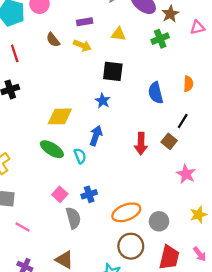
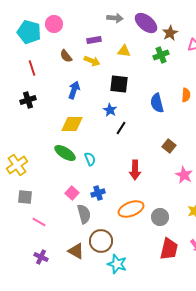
black line: (183, 121) -> (121, 128), moved
blue arrow: (96, 136) -> (74, 90), moved
red arrow: (141, 144) -> (135, 170), moved
brown circle: (131, 246) -> (101, 241), moved

